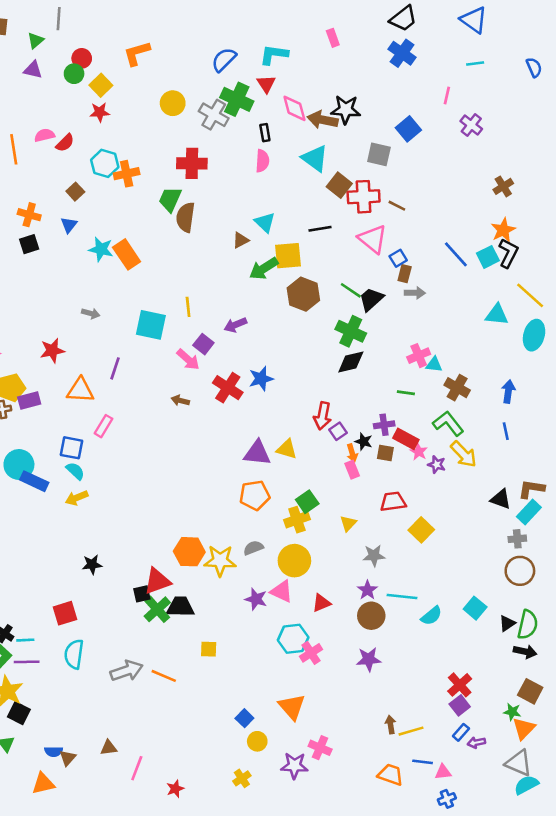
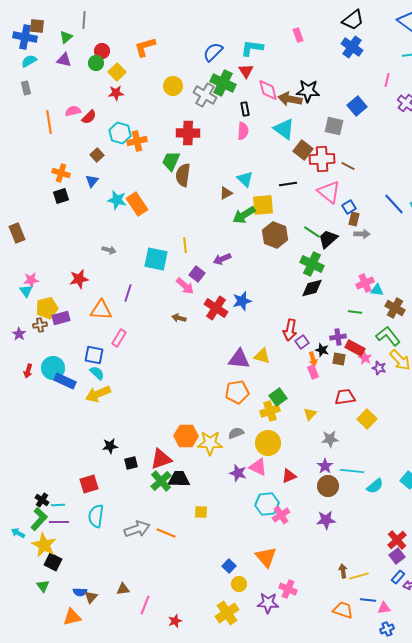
yellow arrow: (77, 498) -> (98, 394), size x1.4
black square: (142, 594) -> (131, 463), moved
yellow cross: (242, 778) -> (227, 613), size x1.6

